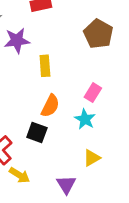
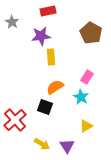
purple star: (17, 41) -> (41, 36), moved
orange semicircle: (50, 106) -> (55, 87), turned -150
yellow arrow: (20, 175) -> (42, 144), moved

